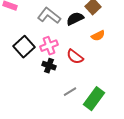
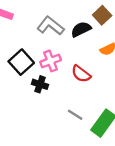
black cross: (49, 66) -> (40, 84), moved
gray line: (70, 92) -> (75, 115), turned 64

